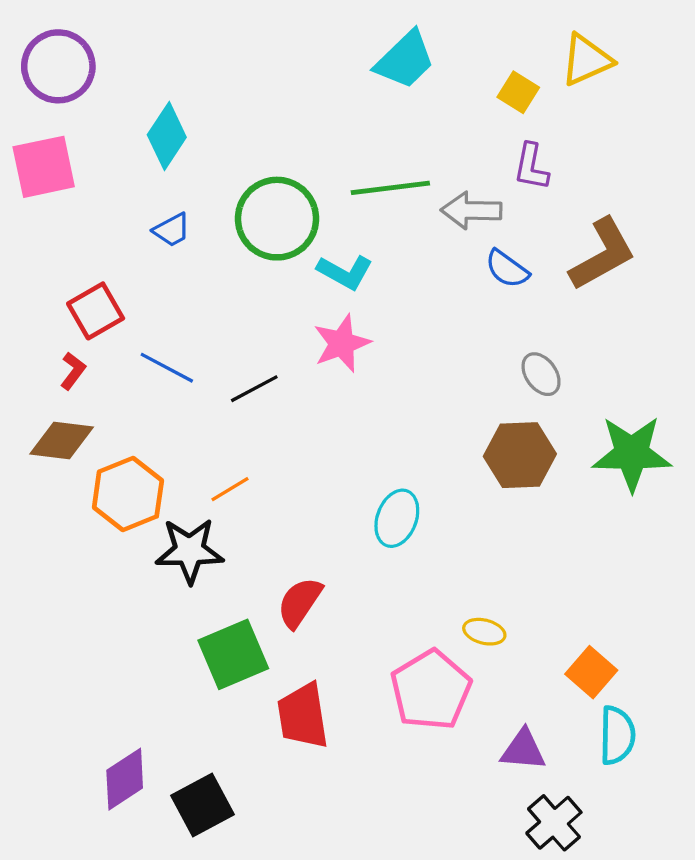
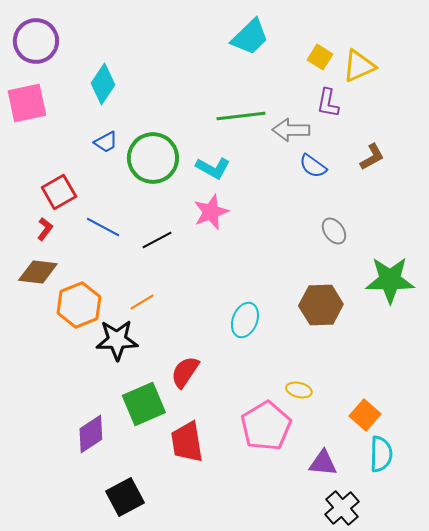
yellow triangle: (586, 60) -> (359, 66), moved
green circle: (277, 219) -> (153, 158), moved
brown L-shape: (603, 254) -> (372, 157), size x0.6
brown hexagon: (520, 455) -> (321, 305), moved
purple diamond: (125, 779) -> (91, 434), moved

